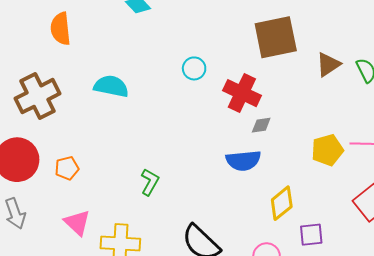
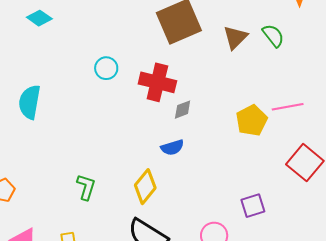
cyan semicircle: (111, 86) -> (30, 102), turned -80
blue semicircle: (243, 161) -> (172, 147), size x0.7
yellow diamond: (282, 203) -> (145, 187), moved

